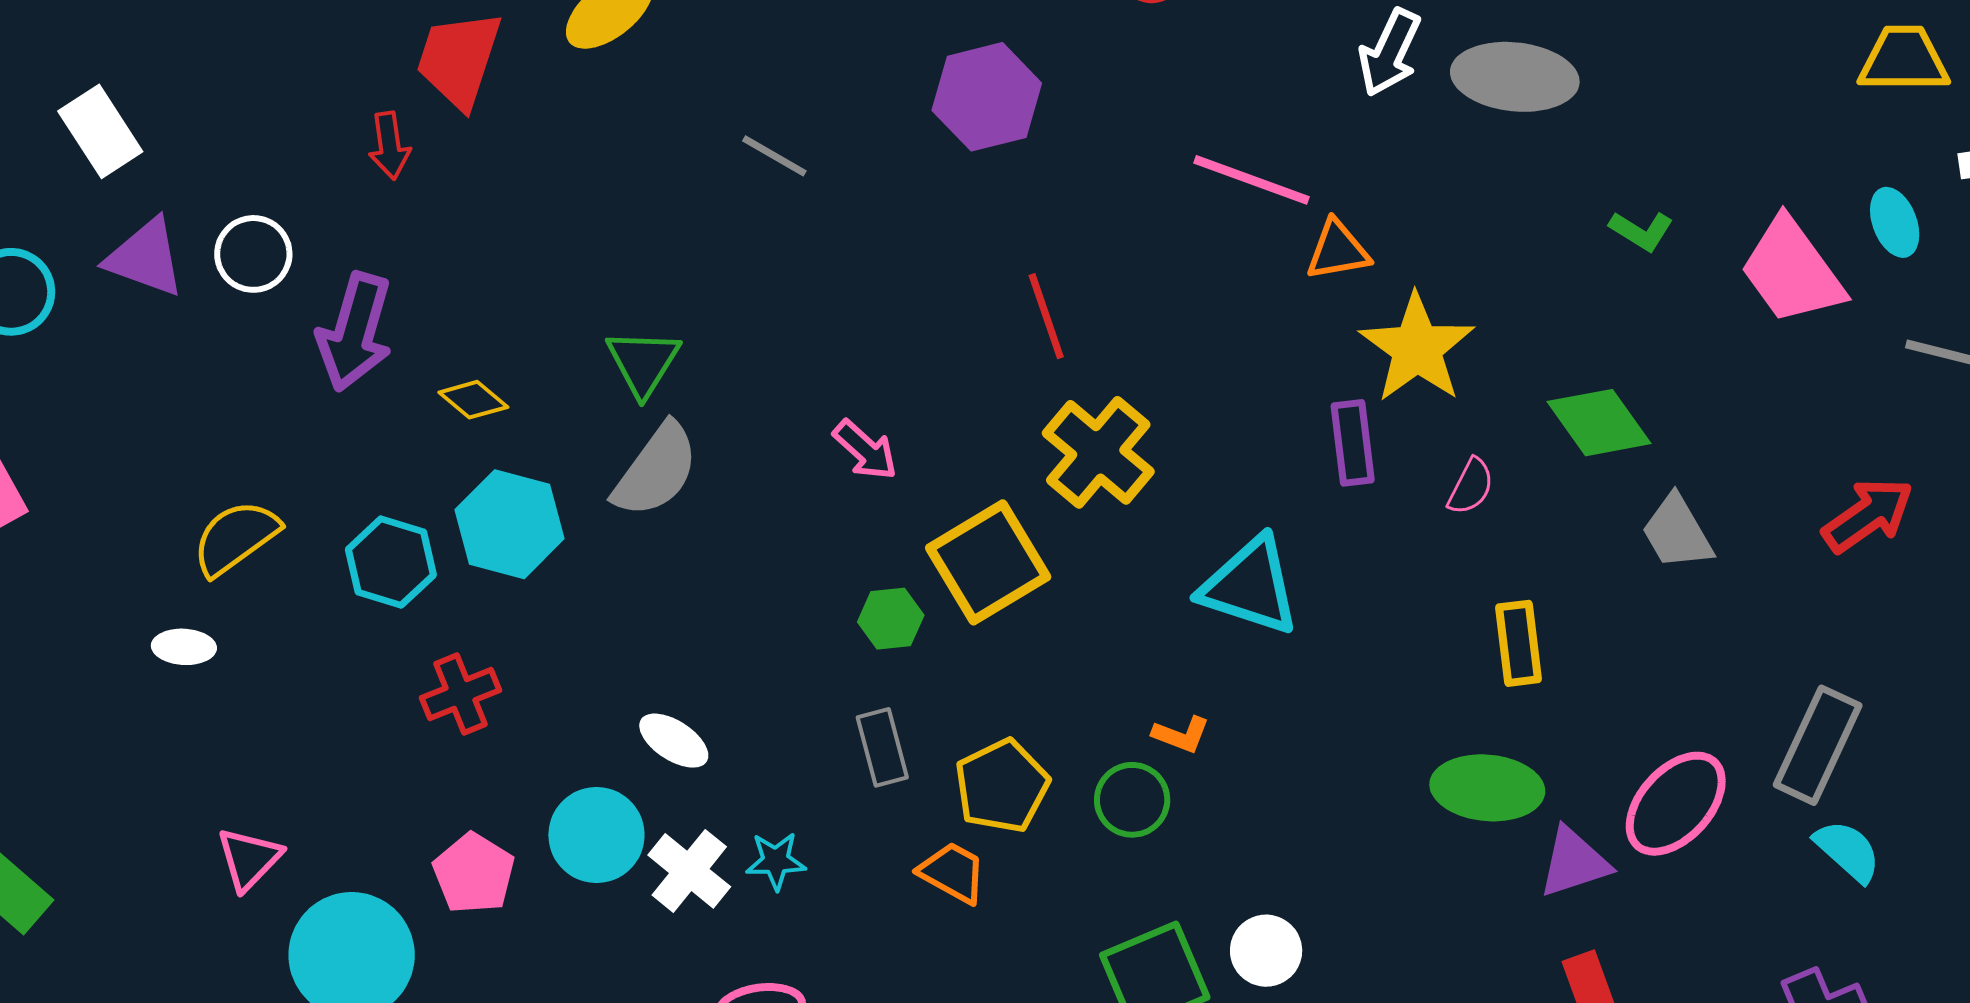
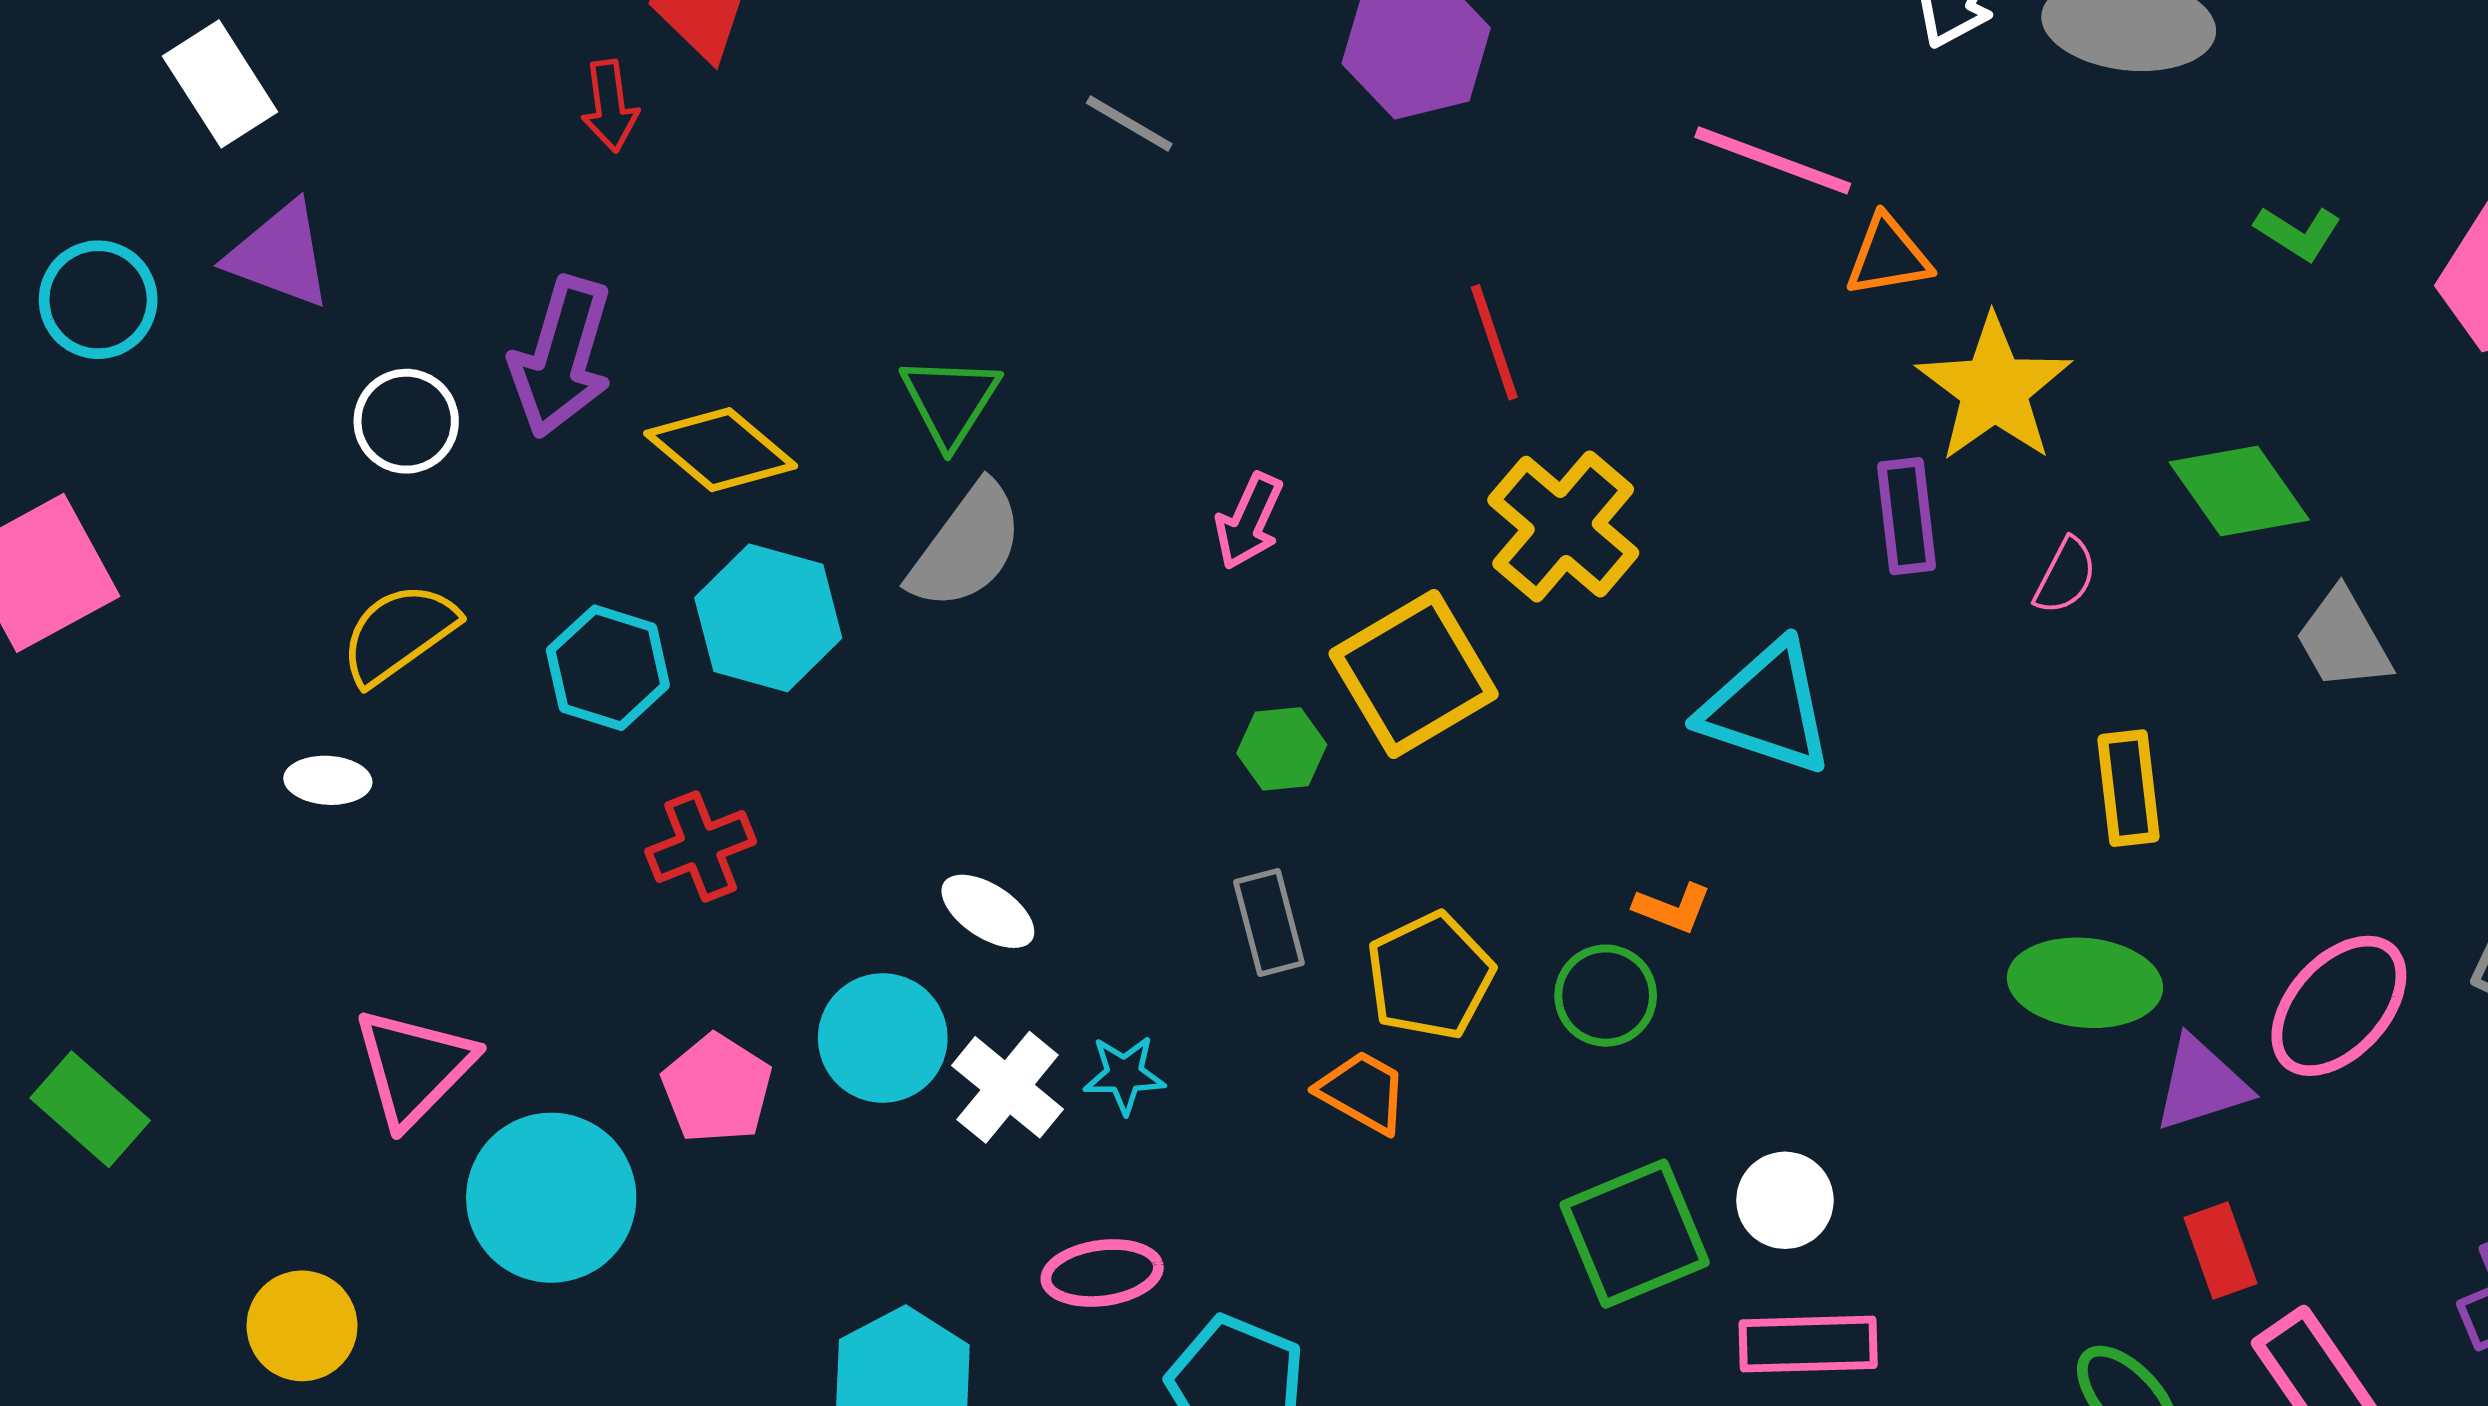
white circle: (253, 254) -> (406, 421), moved
yellow diamond: (473, 400) -> (721, 450), size x1.6
pink arrow: (865, 450) -> (1249, 521), turned 72
pink triangle: (249, 859) -> (414, 1067), size x1.4

